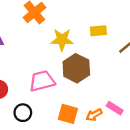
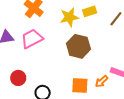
yellow star: (62, 40) -> (69, 17), moved
pink trapezoid: (42, 81) -> (32, 39), moved

